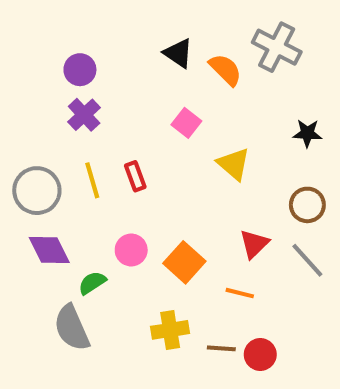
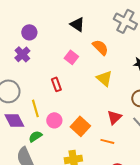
orange semicircle: (225, 70) -> (100, 47), moved
purple cross: (84, 115) -> (22, 54), moved
pink square: (186, 123) -> (71, 57), moved
yellow line: (92, 180) -> (35, 108), moved

